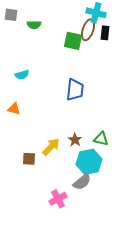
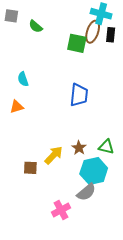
green semicircle: (34, 25) -> (36, 26), turned 40
cyan semicircle: (22, 75) -> (23, 79), turned 88
orange triangle: (14, 109) -> (17, 107), moved, turned -32

